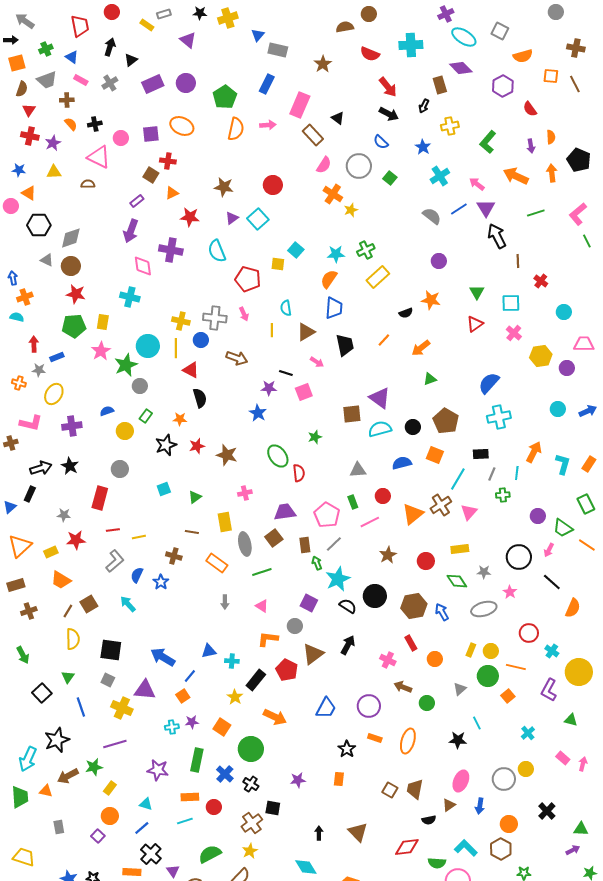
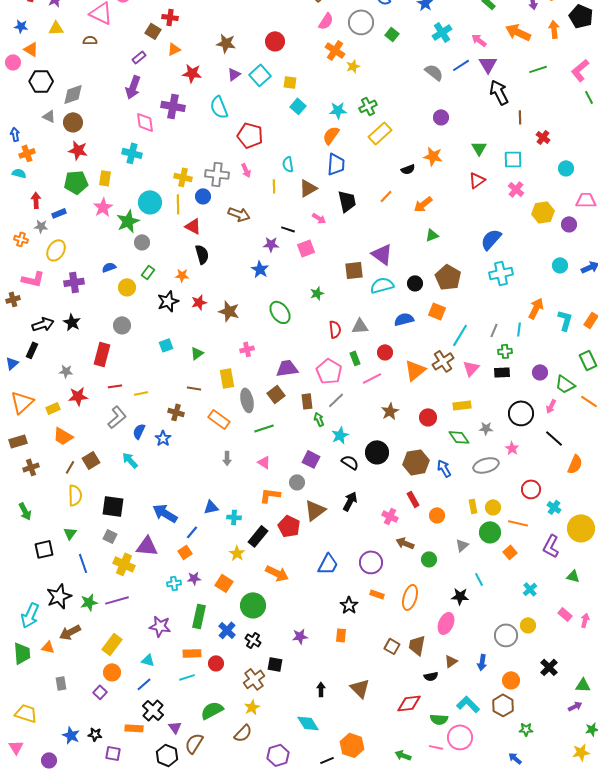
yellow square: (278, 264) -> (290, 82), moved
black rectangle: (481, 454) -> (502, 372), moved
red semicircle: (299, 473) -> (335, 329), moved
cyan star: (338, 579) -> (340, 435), size x0.7
yellow rectangle: (471, 650) -> (473, 506), turned -32
black square: (42, 693) -> (44, 549), turned 30
green star: (94, 767) -> (89, 602), moved
pink ellipse: (461, 781) -> (446, 623), moved
yellow rectangle: (110, 788) -> (112, 644), size x1.5

